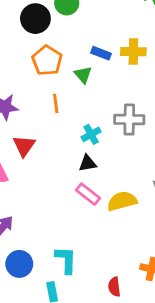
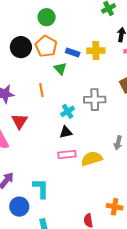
black circle: (35, 19) -> (21, 47), moved
orange pentagon: (47, 61) -> (46, 46), moved
pink rectangle: (88, 194) -> (67, 154), turned -42
cyan L-shape: (66, 260) -> (41, 188), moved

